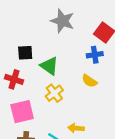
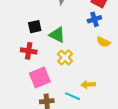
yellow semicircle: (89, 81) -> (103, 42), moved

